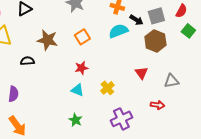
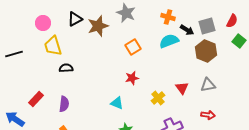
brown star: (47, 40) -> (98, 26), moved, turned -30
black semicircle: (27, 61) -> (66, 68), moved
red triangle: (141, 73) -> (182, 88), moved
gray triangle: (171, 81) -> (208, 85), moved
cyan triangle: (77, 90) -> (117, 103), moved

